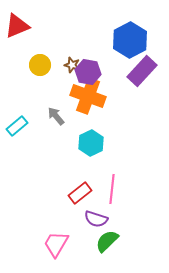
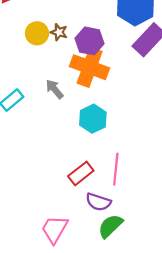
brown star: (72, 65) -> (59, 32), moved

